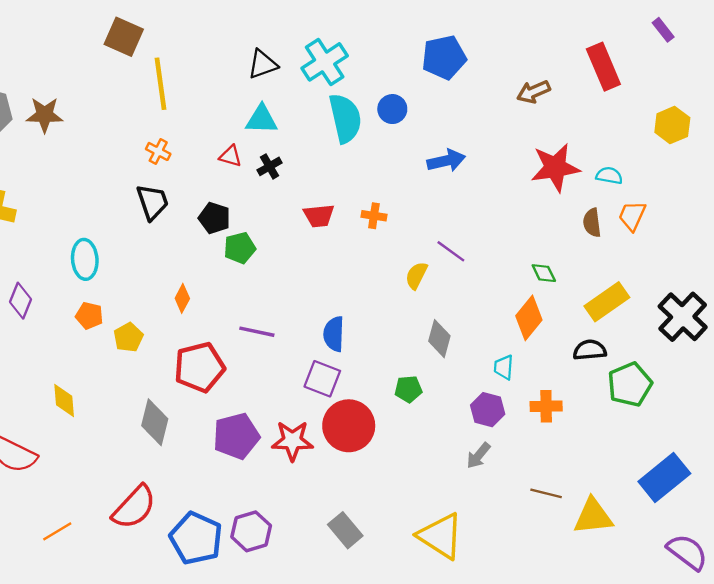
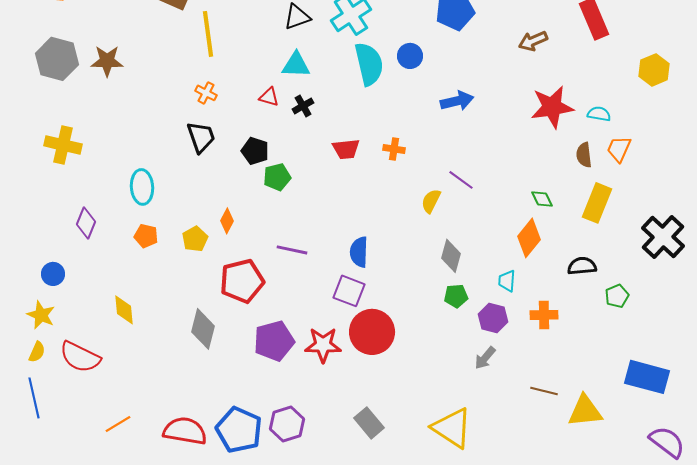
yellow rectangle: (607, 302) -> (597, 203), moved, turned -33
yellow pentagon: (128, 337) -> (195, 239), moved
green pentagon: (630, 384) -> (617, 296), size x0.6
green pentagon: (408, 389) -> (456, 296), moved
blue rectangle: (664, 477) -> (647, 377), turned 54
red semicircle: (134, 507) -> (185, 431), moved, turned -123

